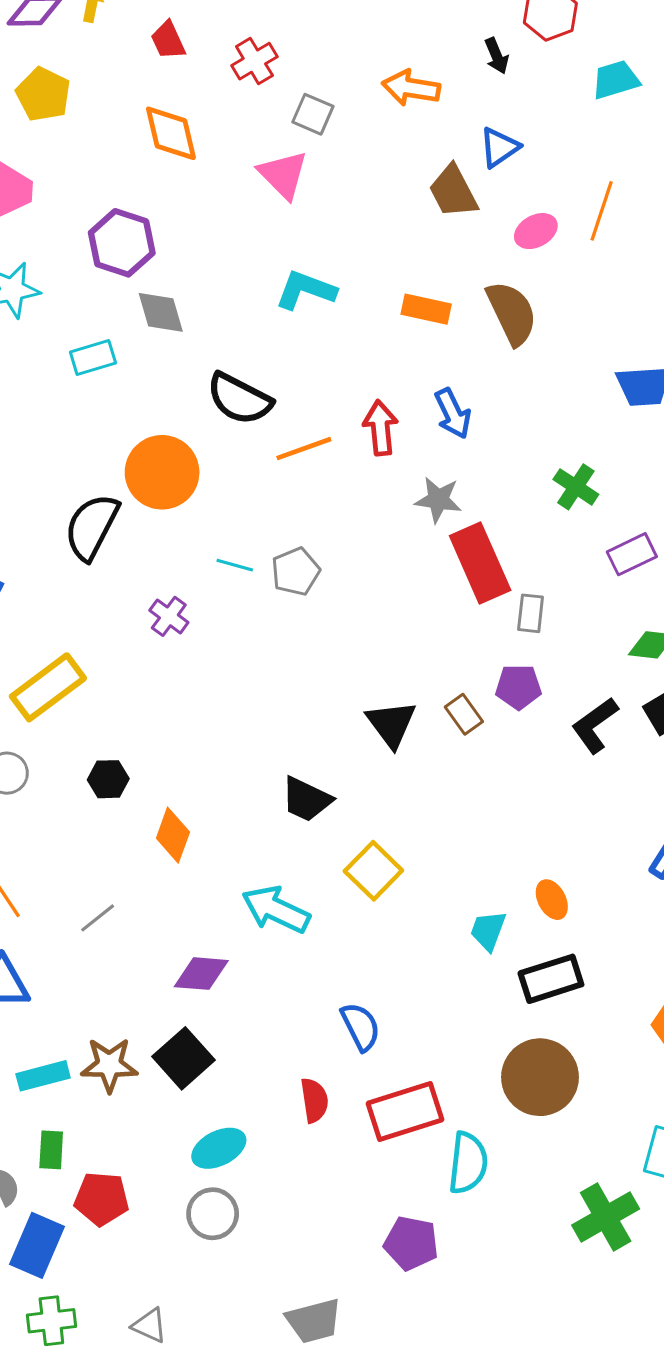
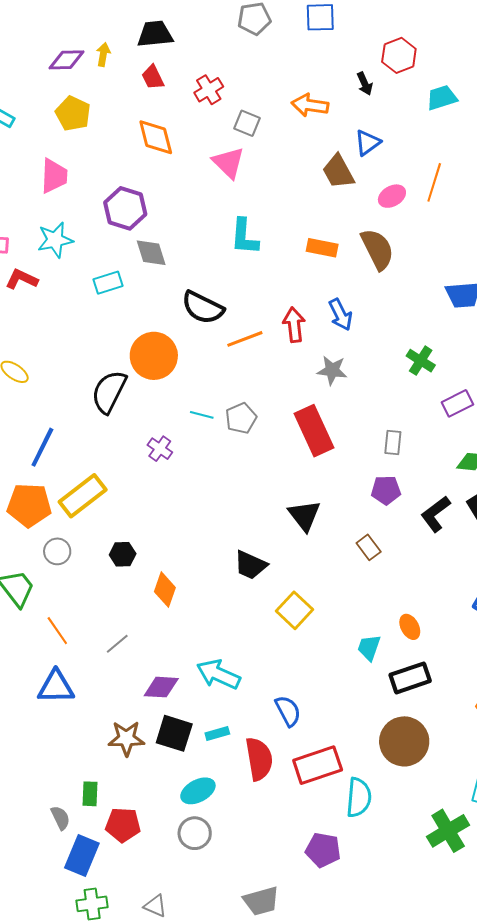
cyan L-shape: (306, 290) -> (244, 237), turned -105
red rectangle: (480, 563) -> (314, 431), moved
brown rectangle: (464, 714) -> (369, 547), moved
cyan arrow: (276, 910) -> (218, 674), moved
purple diamond: (201, 974) -> (161, 687), moved
black square: (183, 1058) -> (174, 733), turned -30
cyan rectangle: (43, 1076) -> (217, 734), moved, size x0.7
red semicircle: (314, 1100) -> (259, 759), size x1.5

